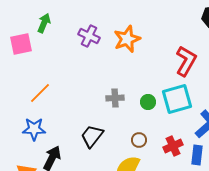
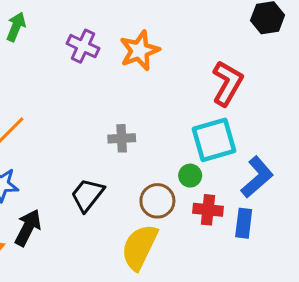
green circle: (148, 102) -> (190, 176), moved
brown circle: (139, 140) -> (157, 201), size x1.5
red cross: (173, 146) -> (208, 210), turned 30

